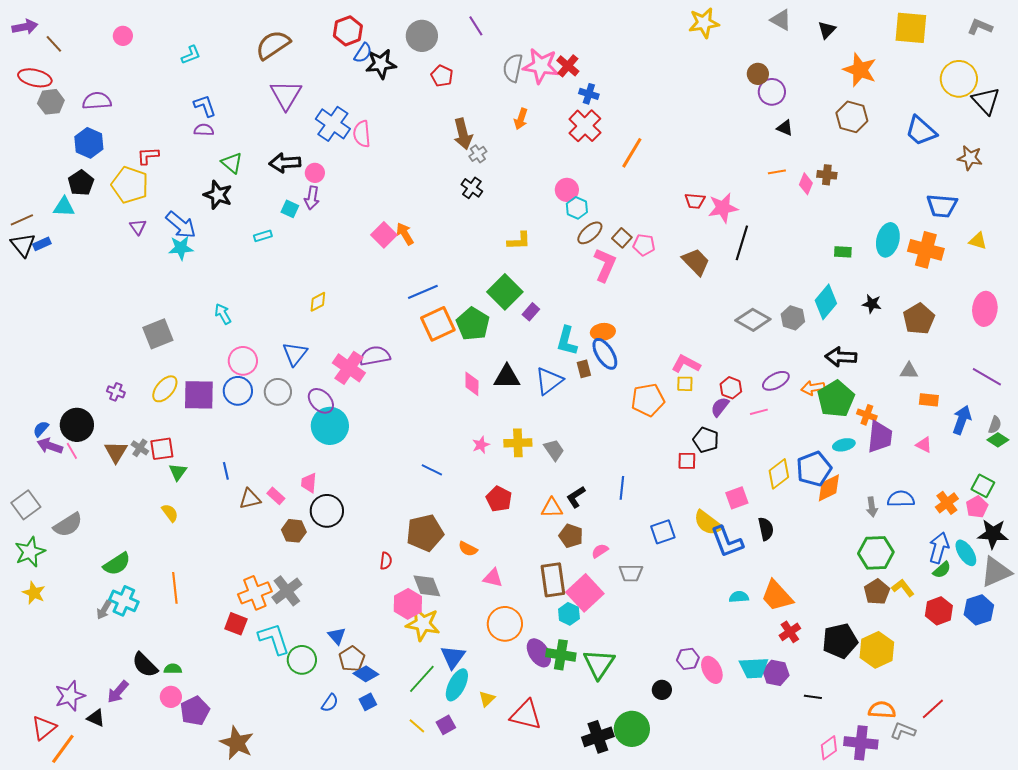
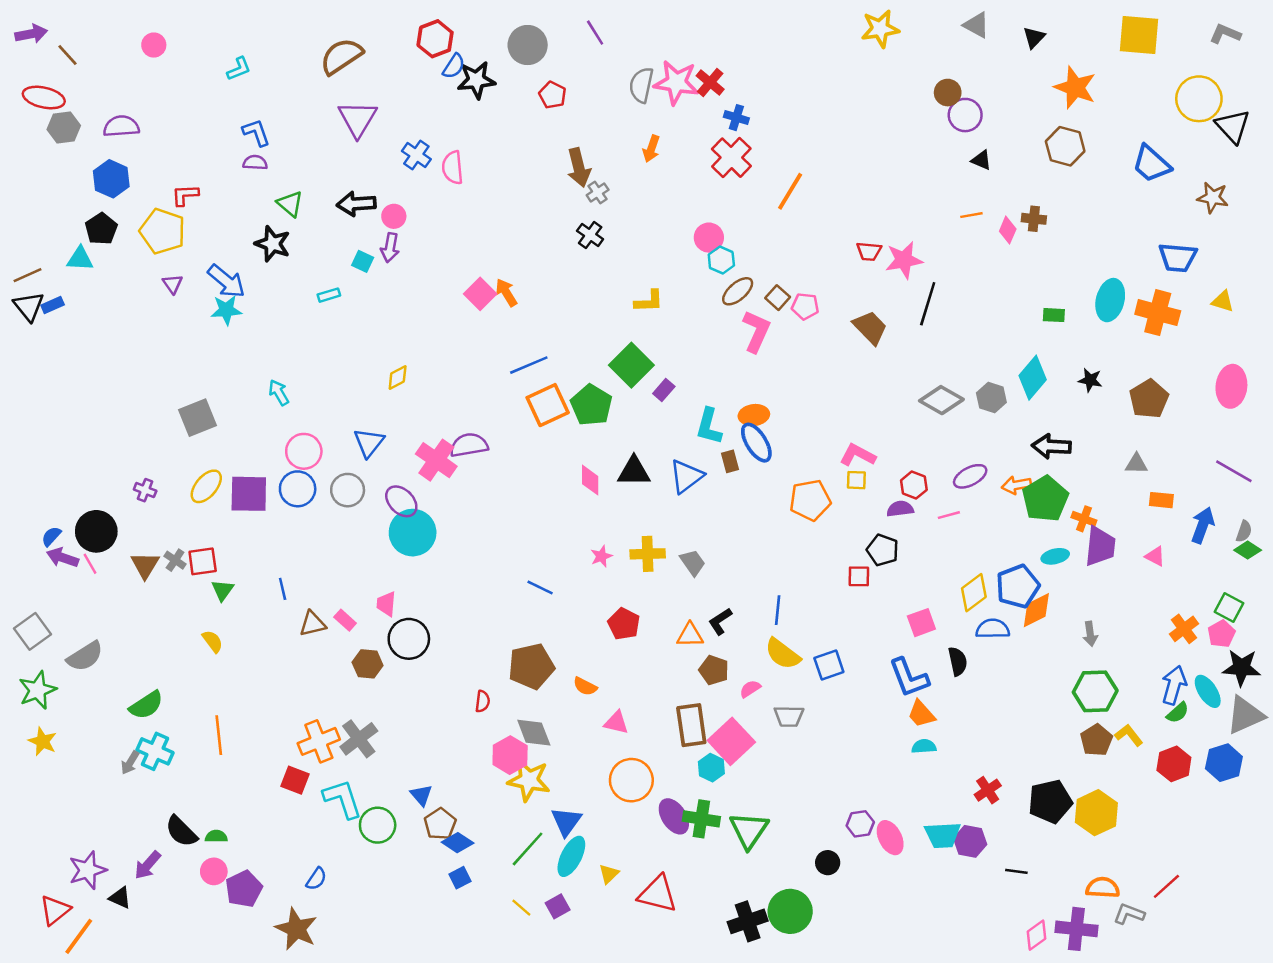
blue cross: (333, 124) -> (416, 155), size x0.7
purple semicircle: (720, 407) -> (900, 509), turned 45
blue semicircle: (901, 499) -> (993, 629), moved
yellow semicircle: (708, 523) -> (783, 654), moved
orange trapezoid: (777, 596) -> (921, 714), moved, size x0.7
blue semicircle: (330, 703) -> (316, 879), moved

